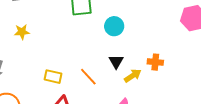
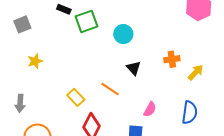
yellow arrow: (133, 76) -> (196, 72), moved
yellow rectangle: (53, 77) -> (76, 97), turned 48

